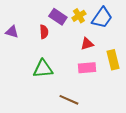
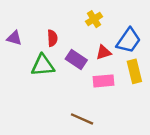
purple rectangle: (58, 17) -> (76, 59), moved
blue trapezoid: (102, 18) -> (128, 40), moved
green triangle: (43, 69) -> (43, 65), moved

